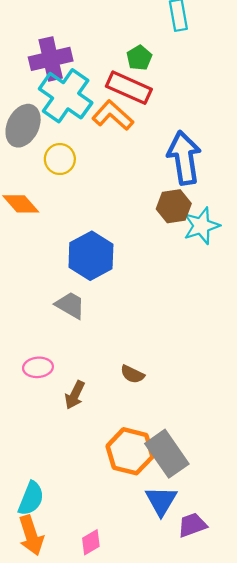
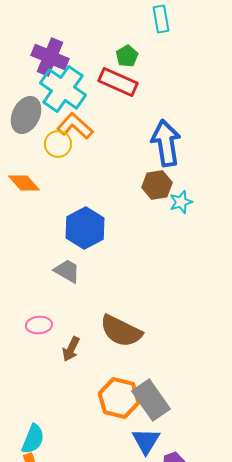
purple cross: (51, 59) -> (50, 57), turned 36
orange L-shape: (113, 115) -> (75, 126), moved
cyan star: (201, 226) -> (181, 202), size x0.7
brown semicircle: (132, 374) -> (121, 331), size x2.0

